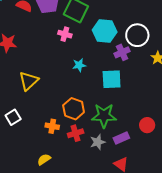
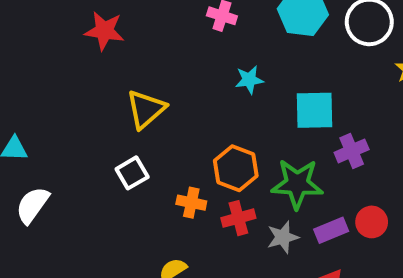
purple cross: (122, 52) -> (352, 151), moved
white square: (13, 117) -> (132, 173), moved
red circle: (147, 125) -> (372, 222), moved

